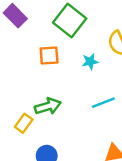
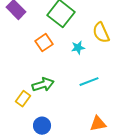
orange square: (49, 56) -> (44, 43), turned -30

